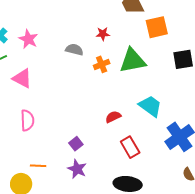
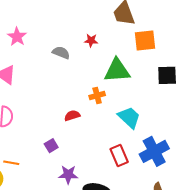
orange cross: (102, 64) -> (97, 96), moved
red semicircle: (113, 117) -> (72, 116), moved
red rectangle: (130, 147) -> (119, 155), moved
purple star: (77, 169) -> (68, 175), moved, turned -30

